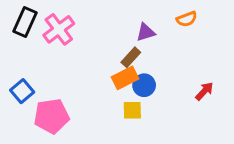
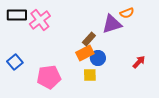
black rectangle: (25, 22) -> (17, 15), turned 66
purple triangle: (146, 32) -> (112, 24), moved, size x1.5
pink pentagon: (51, 116) -> (49, 77), moved

